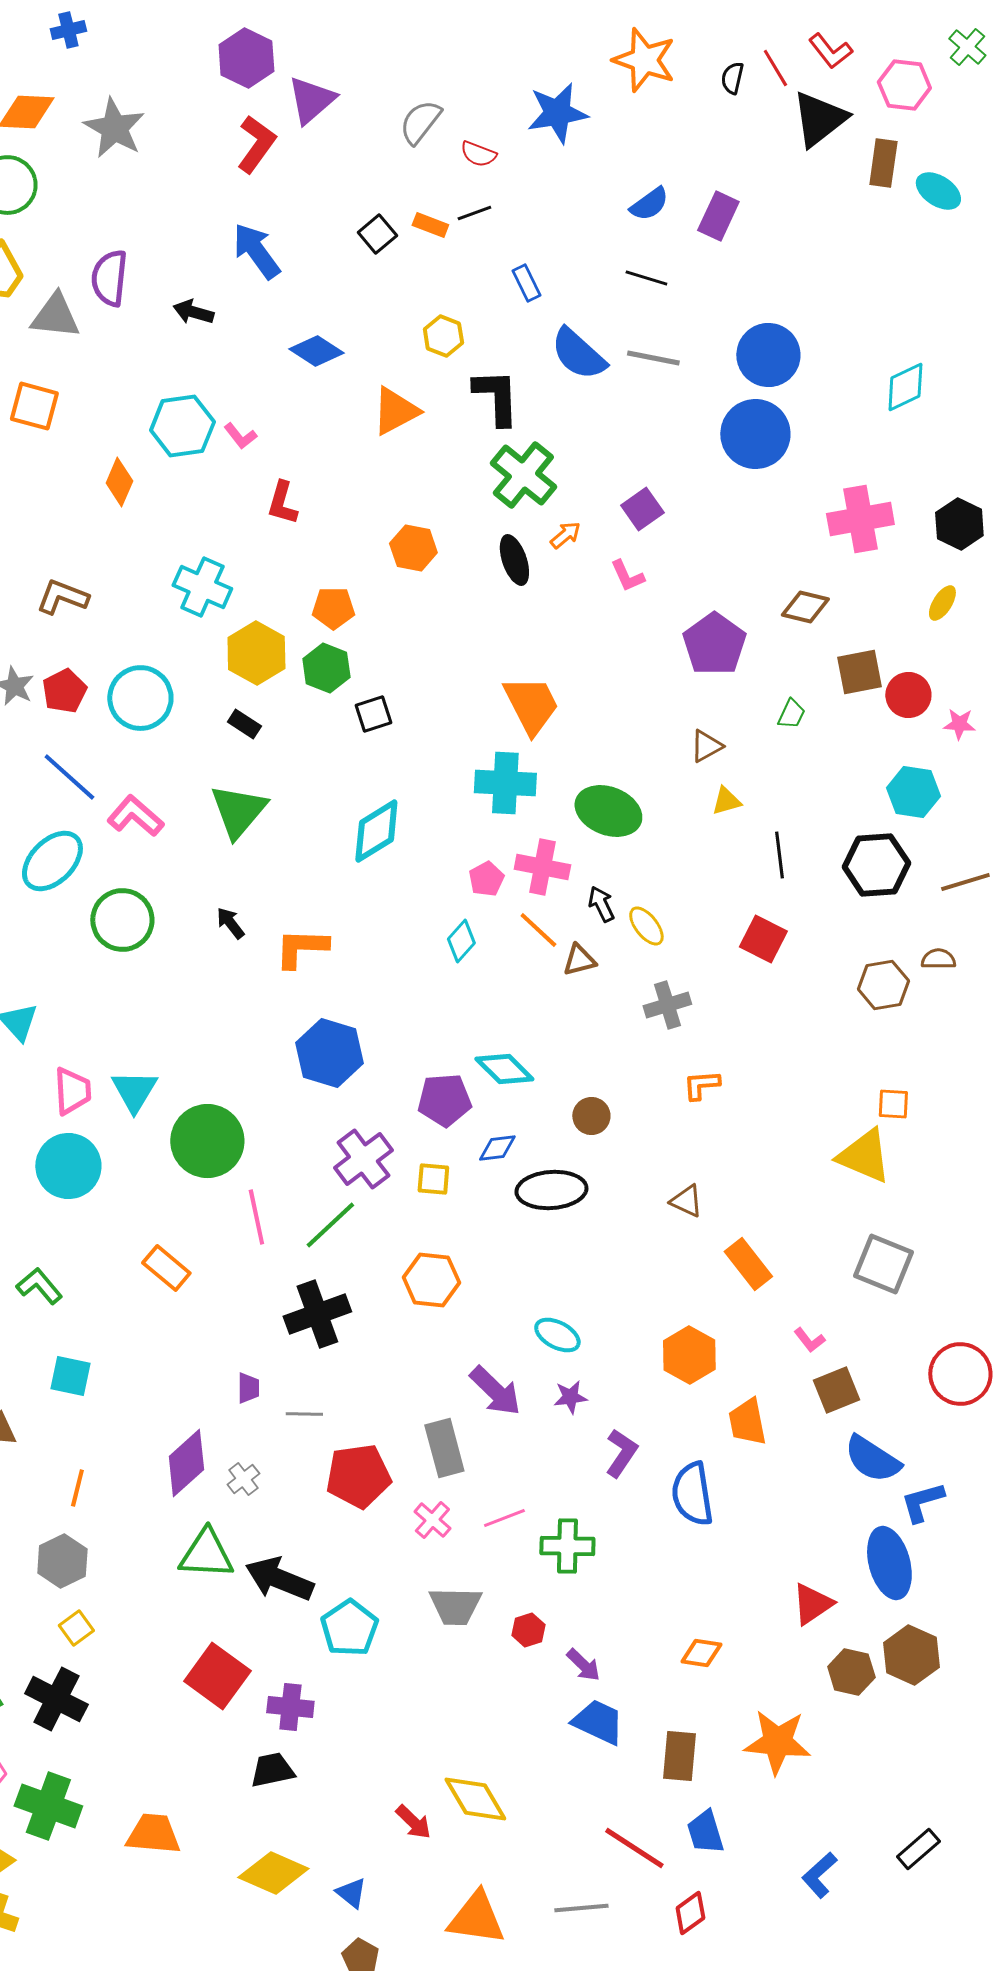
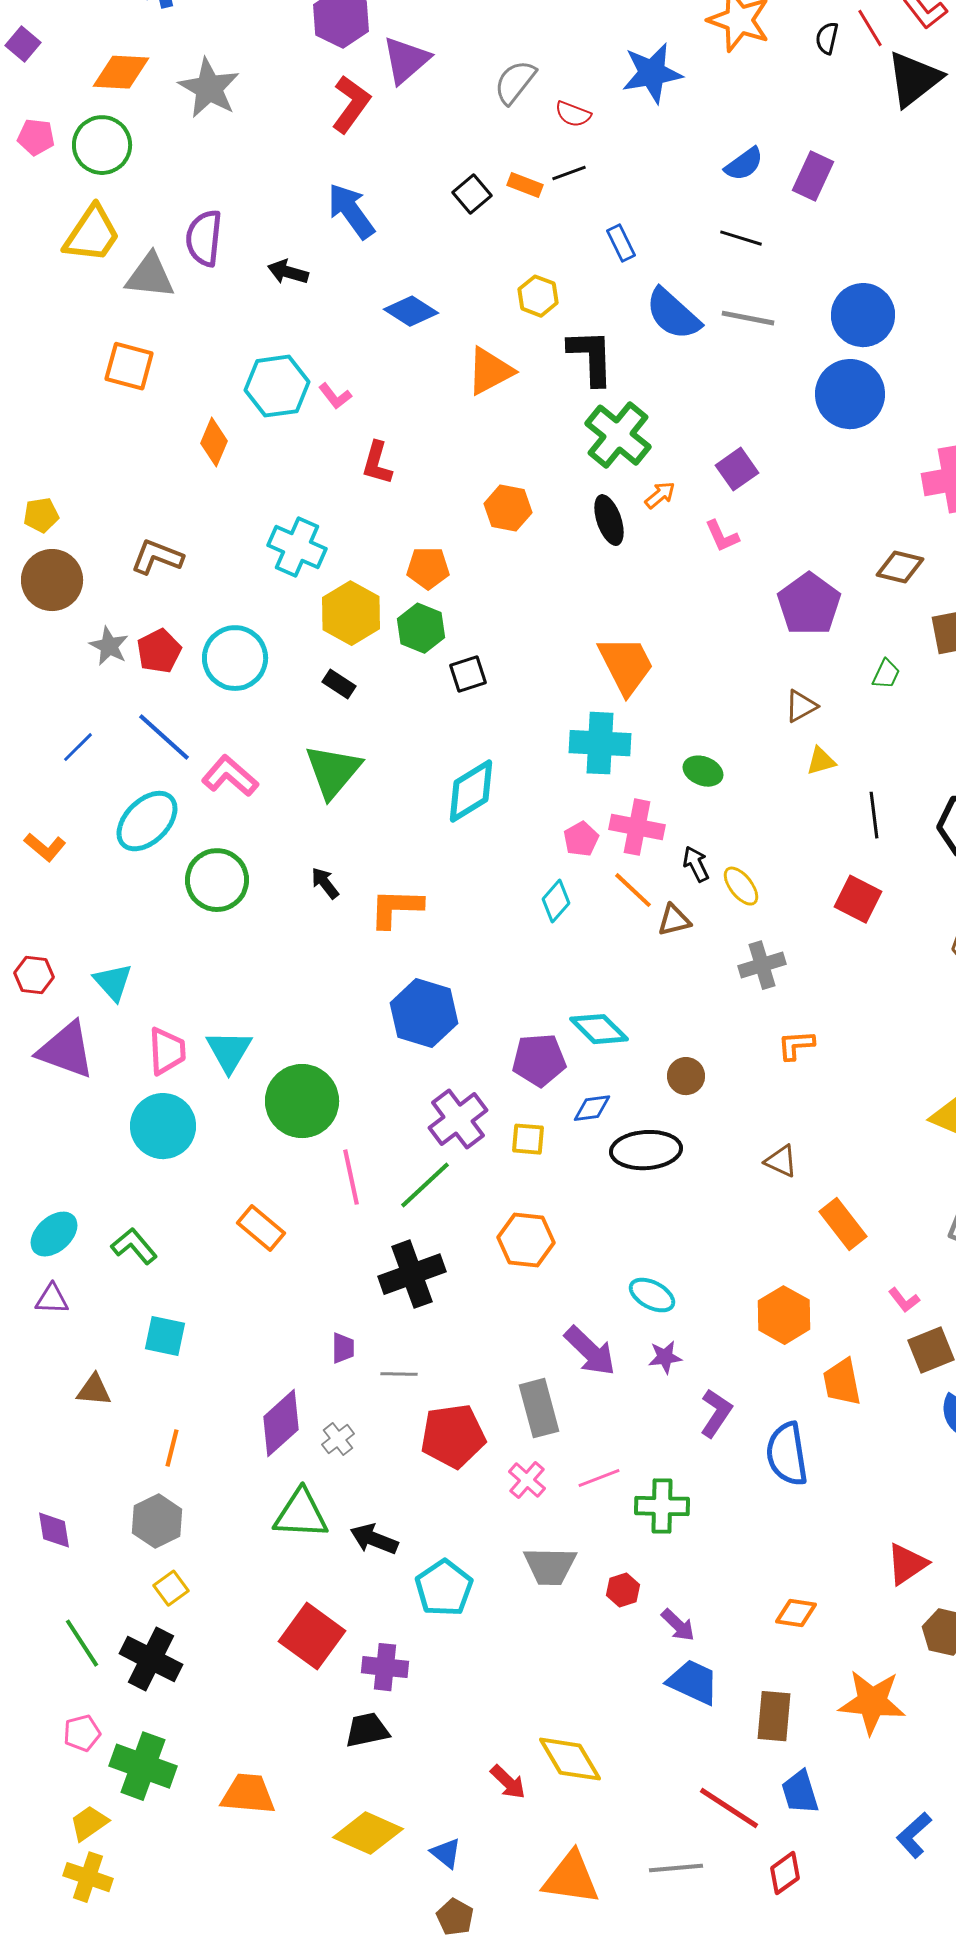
green ellipse: (608, 811) -> (703, 771), size x0.6
black arrow: (279, 1579) -> (374, 1539), size x0.7

